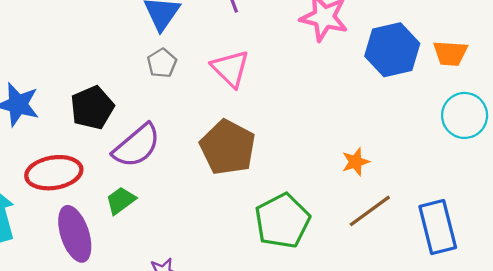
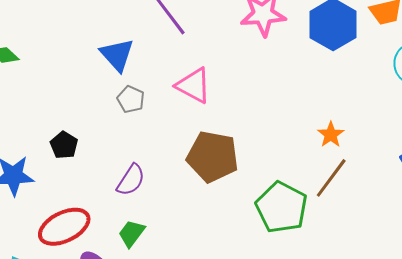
black pentagon: (92, 108) -> (64, 145), moved, size x0.7
purple semicircle: (137, 146) -> (131, 180), size x0.7
brown line: (370, 211) -> (331, 178), moved

